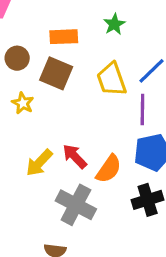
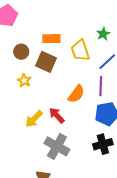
green star: (114, 24) -> (103, 34), moved
yellow trapezoid: (112, 79) -> (80, 51), moved
orange semicircle: (109, 169) -> (76, 94), moved

